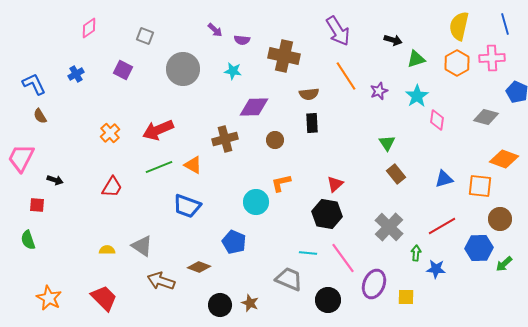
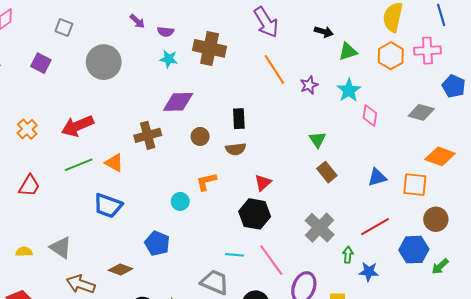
cyan star: (233, 71) -> (169, 59), moved
brown semicircle: (309, 94) -> (236, 149), moved
cyan circle: (256, 202) -> (180, 201), size x0.7

